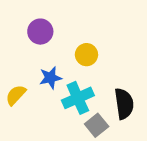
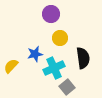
purple circle: (40, 32) -> (51, 14), moved
black semicircle: (124, 104) -> (83, 58), moved

